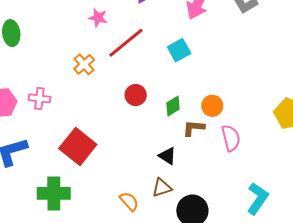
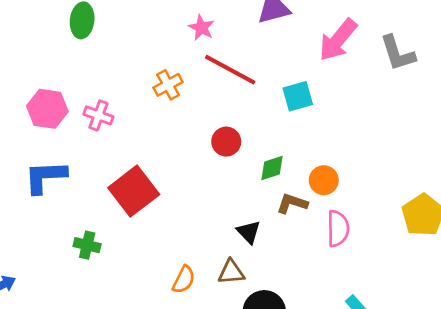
red line: (126, 43) -> (230, 70), turned 54
green cross: (54, 193) -> (87, 245), size x0.6
orange semicircle: (129, 201) -> (184, 280), turned 55

